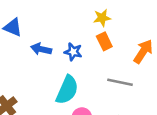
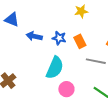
orange rectangle: (104, 41) -> (80, 41), moved

